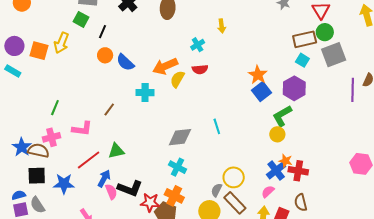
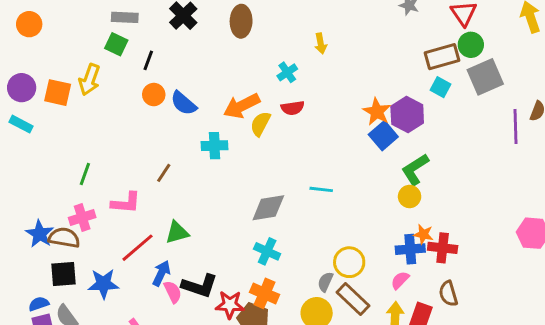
purple hexagon: (294, 88) -> (407, 115), moved
cyan line: (217, 126) -> (321, 189), turned -63
blue cross: (276, 171) -> (410, 249), turned 36

